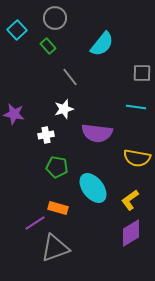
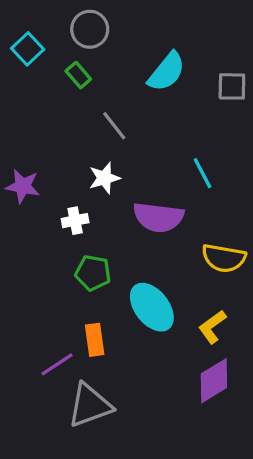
gray square: (142, 73) -> (232, 86), moved
cyan line: (136, 107) -> (203, 173), moved, turned 54
orange rectangle: (58, 208) -> (95, 340), turned 66

